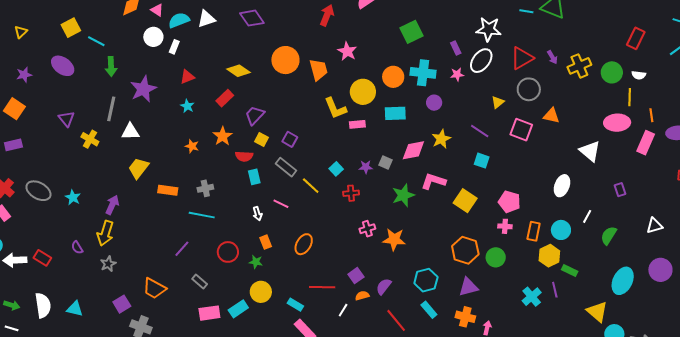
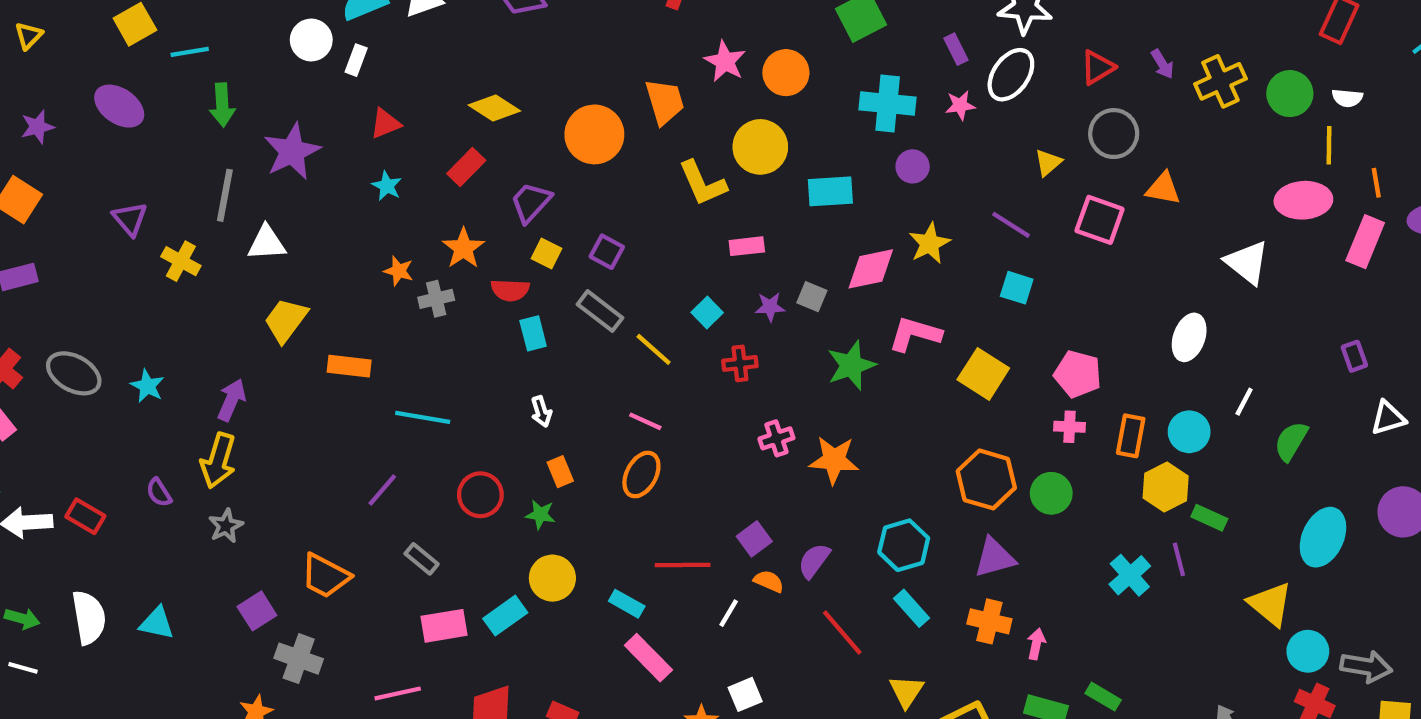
cyan line: (96, 41) -> (190, 52), turned -36
red triangle: (522, 58) -> (1098, 67), size x0.7
orange circle: (285, 60) -> (594, 134), moved
orange circle: (393, 77) -> (786, 73), moved
pink rectangle: (357, 124) -> (747, 246), moved
gray cross: (205, 188) -> (436, 299), moved
purple rectangle: (620, 190) -> (1354, 356), moved
pink line: (281, 204) -> (645, 421), moved
orange semicircle: (362, 296) -> (769, 581), turned 40

